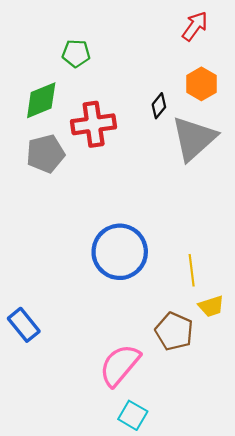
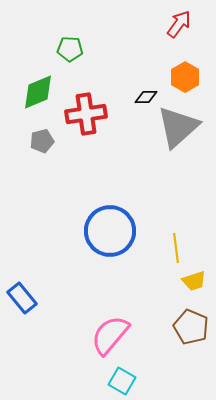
black diamond: (159, 106) -> (146, 97), turned 50
gray pentagon: (46, 154) -> (42, 141), size x0.7
brown pentagon: (174, 331) -> (191, 327), moved

